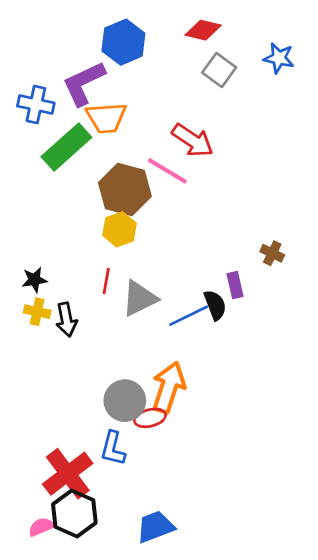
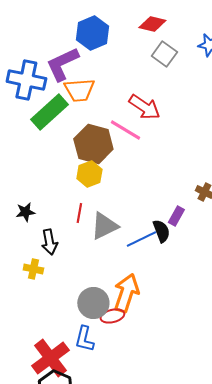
blue cross: (36, 105) -> (26, 80), size x1.4
purple rectangle: (235, 285) -> (176, 216), turned 42
yellow cross: (37, 312) -> (33, 269), moved

